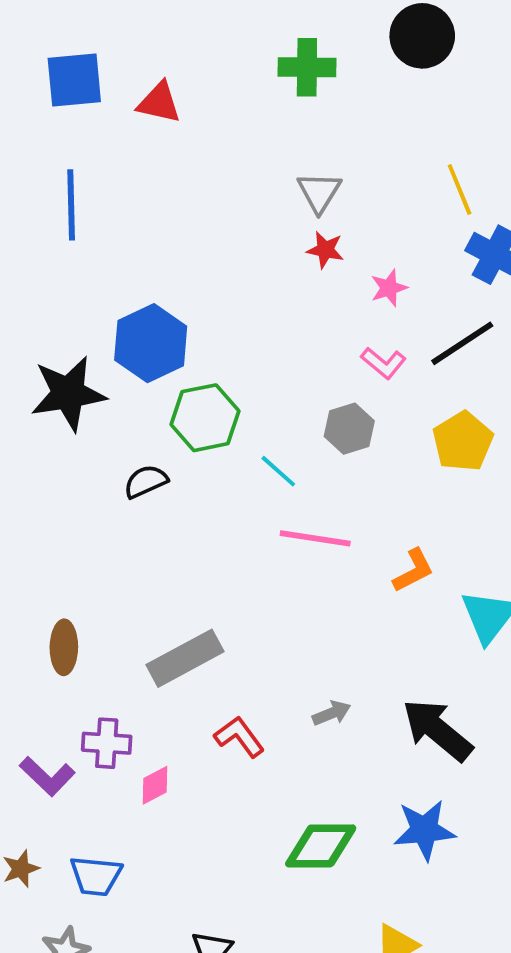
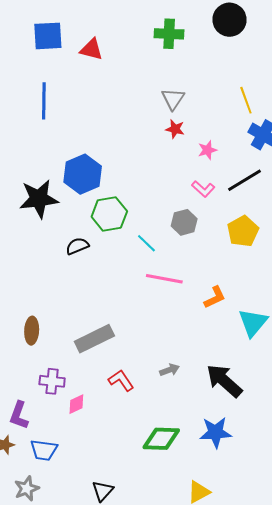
purple L-shape: (47, 776) -> (19, 415), moved, turned 64

